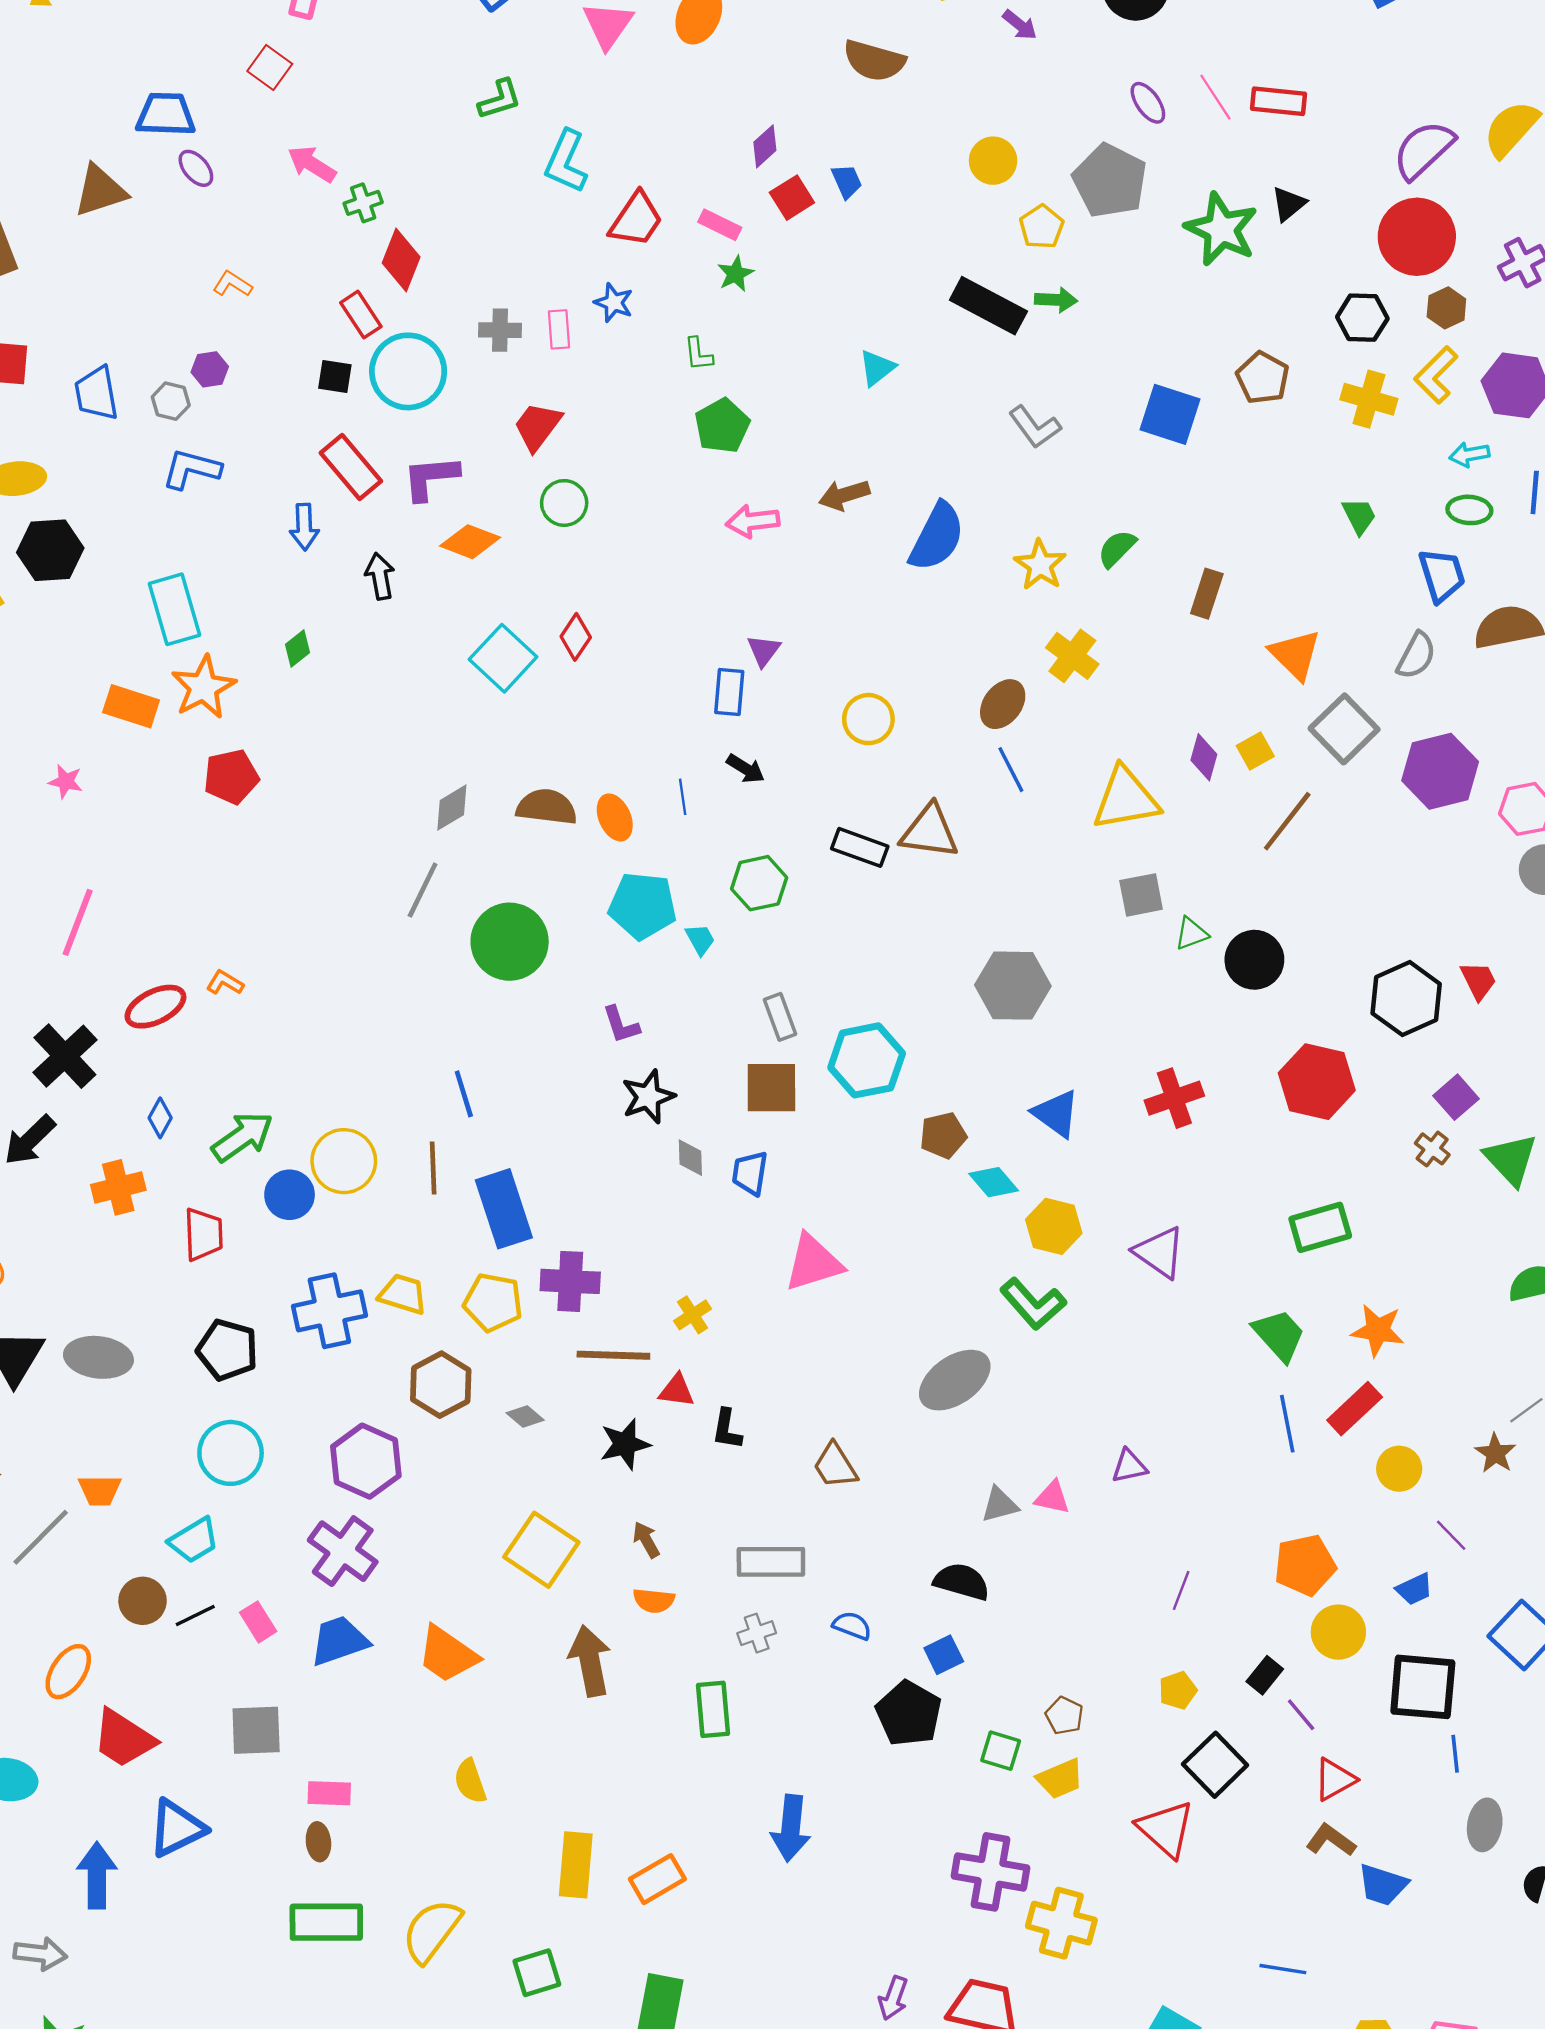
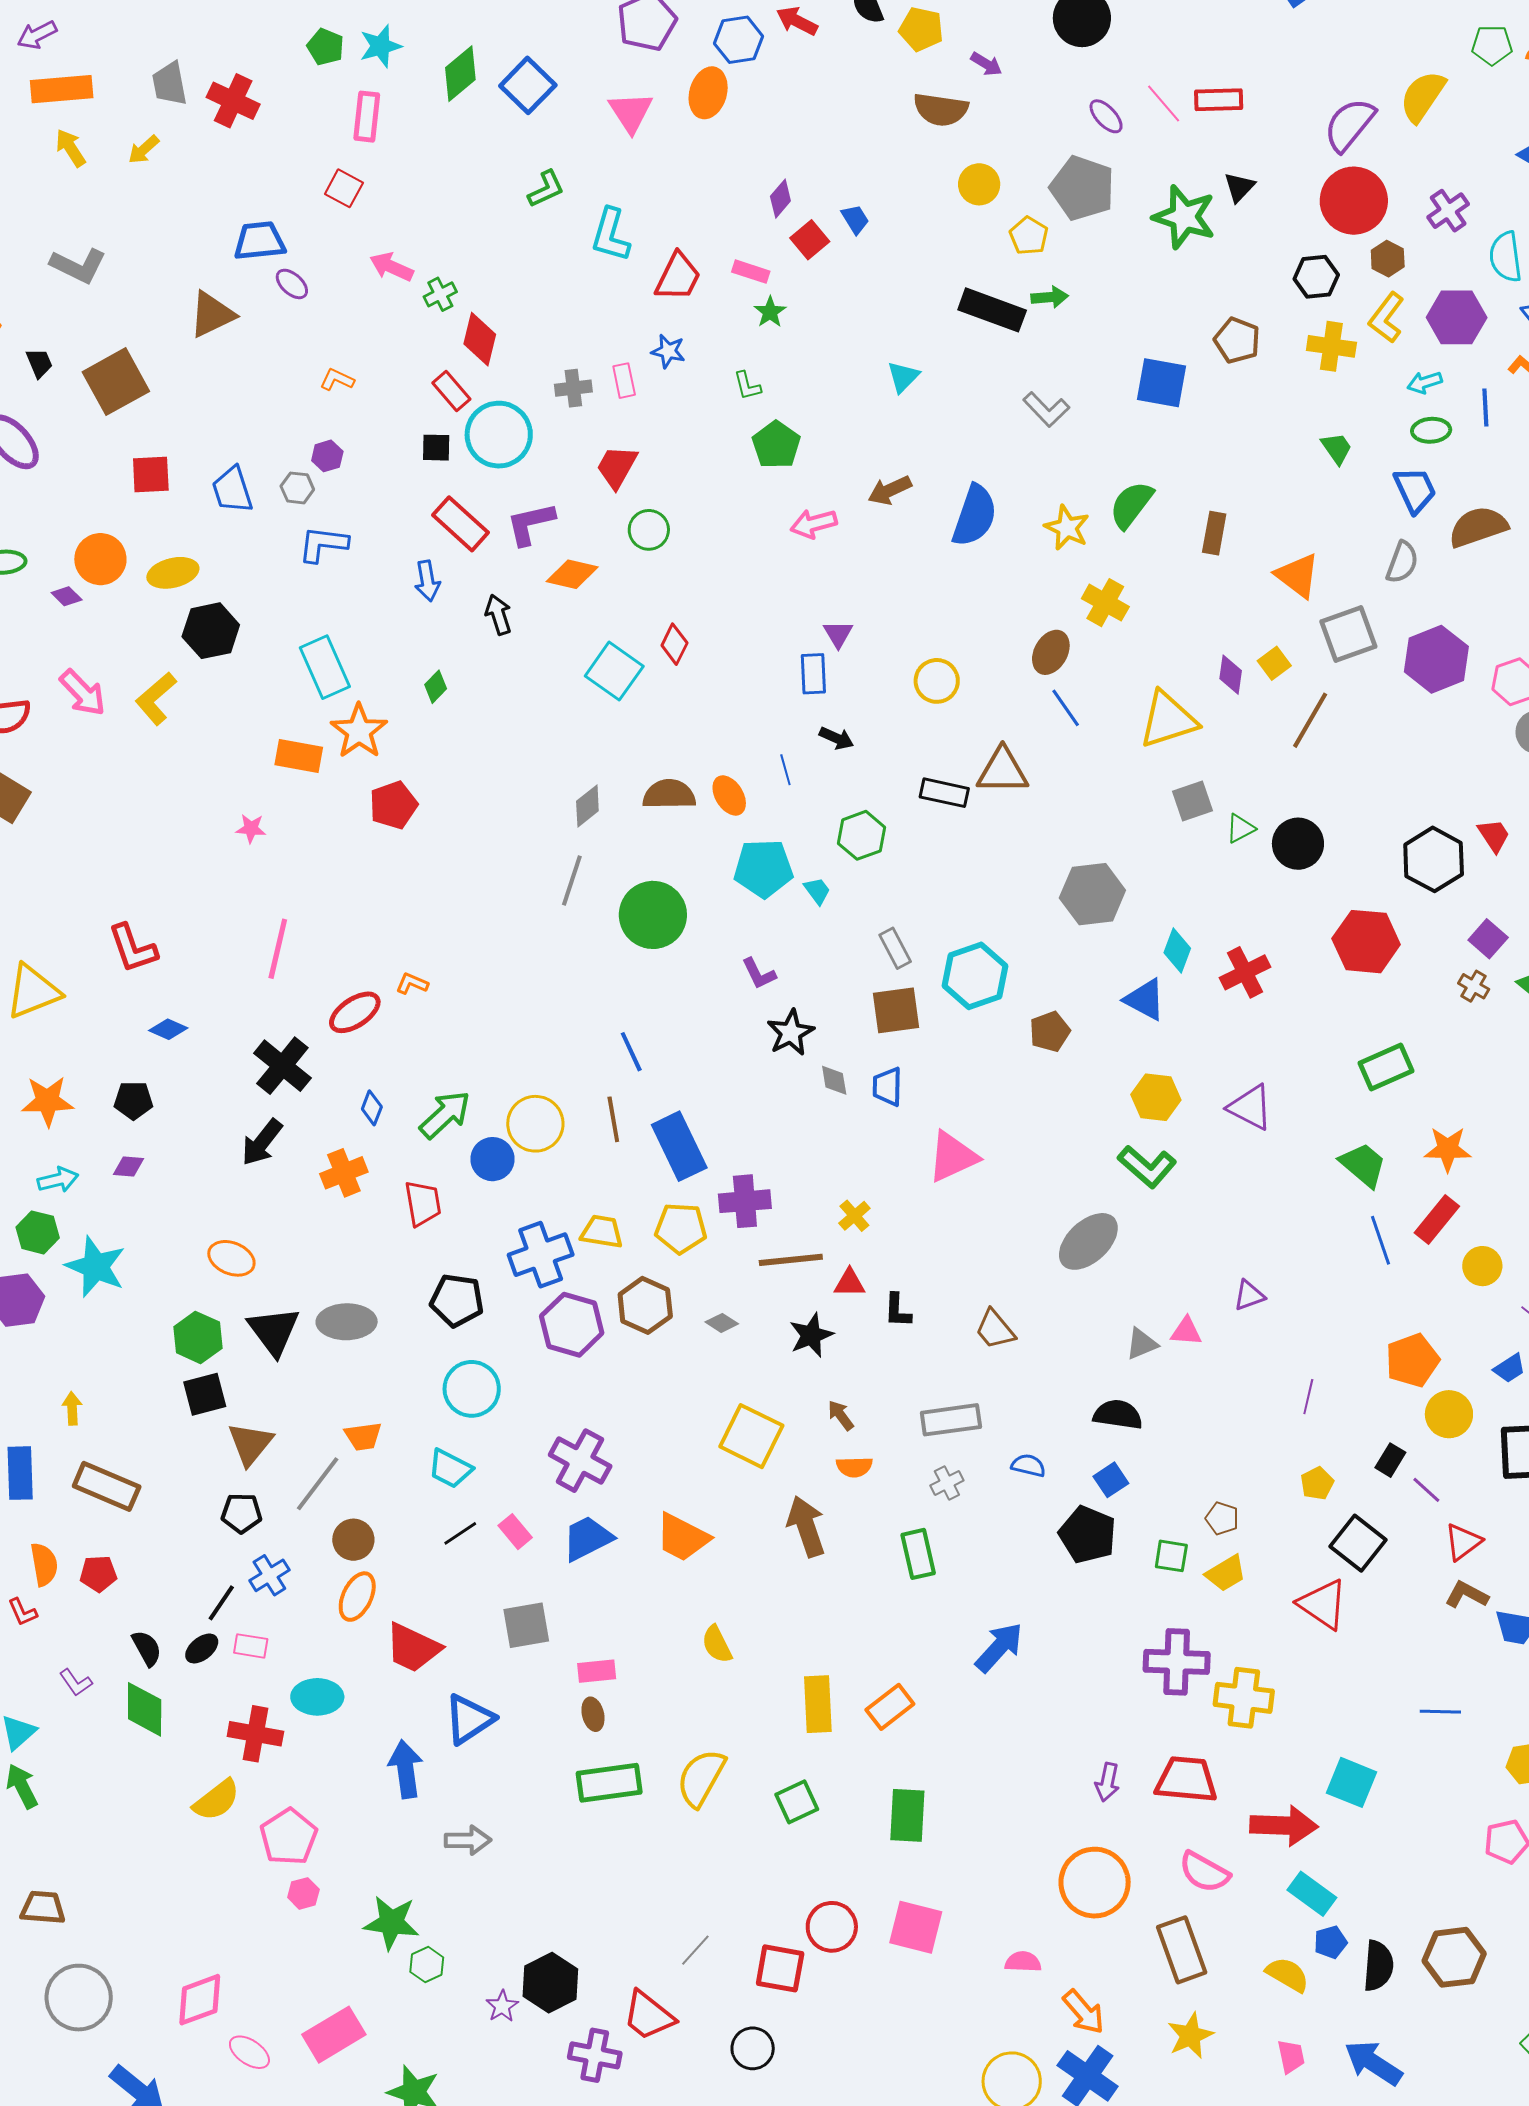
brown semicircle: (874, 61) -> (941, 110), moved
green semicircle: (1117, 549) -> (1131, 505), size x1.4
gray square: (1344, 729) -> (1348, 634), turned 32
cyan diamond: (994, 1182) -> (1177, 950), moved, turned 69
purple hexagon: (366, 1461) -> (572, 1325), moved
cyan trapezoid: (194, 1540) -> (450, 1469), turned 66
brown circle: (143, 1601) -> (353, 1540), moved
blue arrow: (791, 1828) -> (999, 1647), turned -136
gray arrow: (40, 1954) -> (468, 1840), moved

